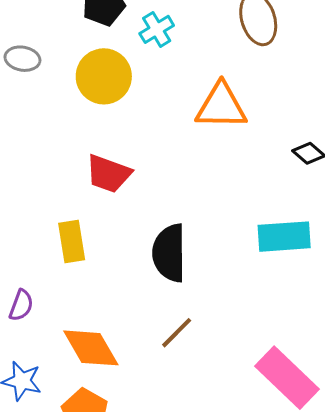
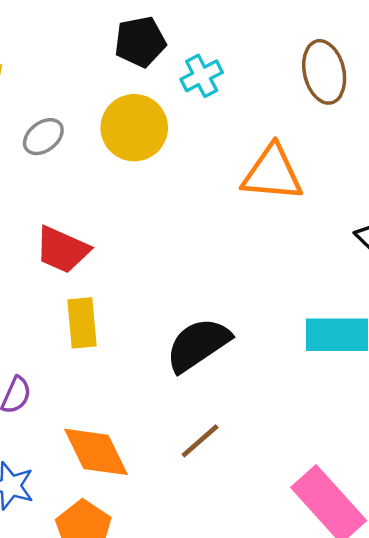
gray ellipse: (22, 59) -> (43, 137), moved, turned -52
red trapezoid: (109, 174) -> (62, 250), moved
black semicircle: (169, 253) -> (198, 345), turned 52

